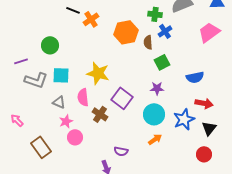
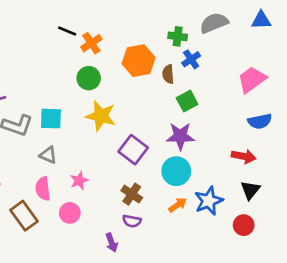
pink trapezoid: (209, 32) -> (252, 80), moved
green circle: (50, 45) -> (89, 78), moved
blue semicircle: (195, 77) -> (260, 121), moved
purple star: (157, 88) -> (180, 136), size x1.5
pink semicircle: (83, 97) -> (43, 189), moved
brown cross: (100, 114) -> (132, 194), moved
blue star: (184, 119) -> (209, 201), moved
pink star: (66, 121) -> (79, 181), moved
pink circle: (75, 137) -> (70, 213), moved

